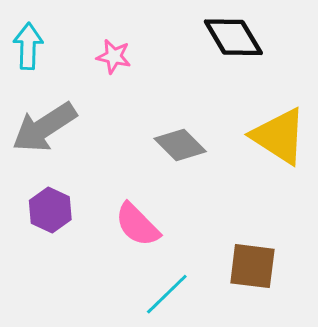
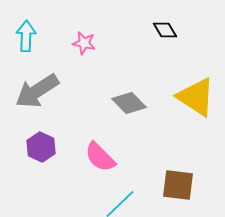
black diamond: (233, 37) -> (165, 30), size x0.6

